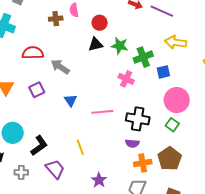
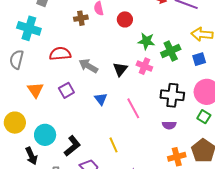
black triangle: (96, 44) -> (120, 69), moved, turned -35
blue square: (163, 72) -> (199, 59), moved
pink cross: (126, 79) -> (144, 66), moved
pink line: (102, 112) -> (133, 108), turned 70
black cross: (138, 119) -> (172, 95), moved
purple semicircle: (132, 143) -> (169, 125), moved

